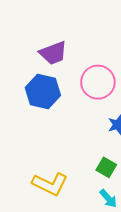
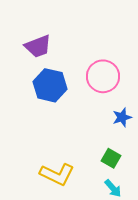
purple trapezoid: (53, 53) -> (38, 46), moved

